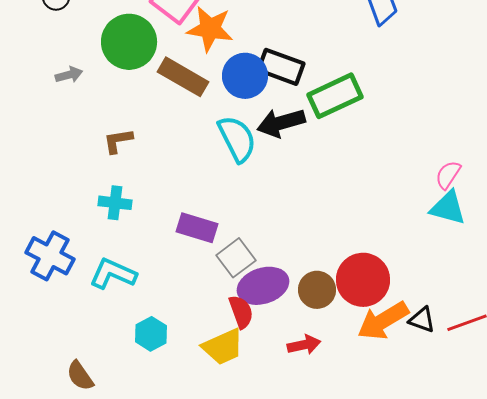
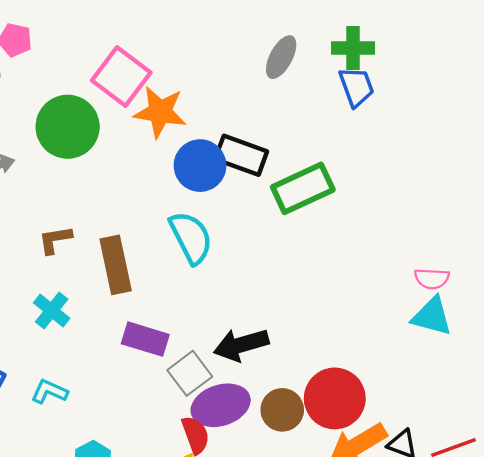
brown rectangle: (183, 77) -> (116, 265), moved, turned 48
black arrow: (281, 123) -> (241, 345), moved
pink semicircle: (448, 175) -> (432, 279), turned -120
cyan cross: (115, 203) -> (52, 311), turned 32
cyan L-shape: (113, 274) -> (49, 392), size x0.7

